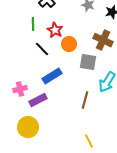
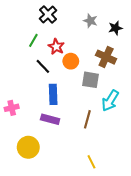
green line: (33, 24) -> (33, 40), turned 32
blue rectangle: (52, 76) -> (53, 94), turned -60
pink cross: (20, 89) -> (12, 108), moved
purple rectangle: (38, 100) -> (50, 119), moved, turned 42

